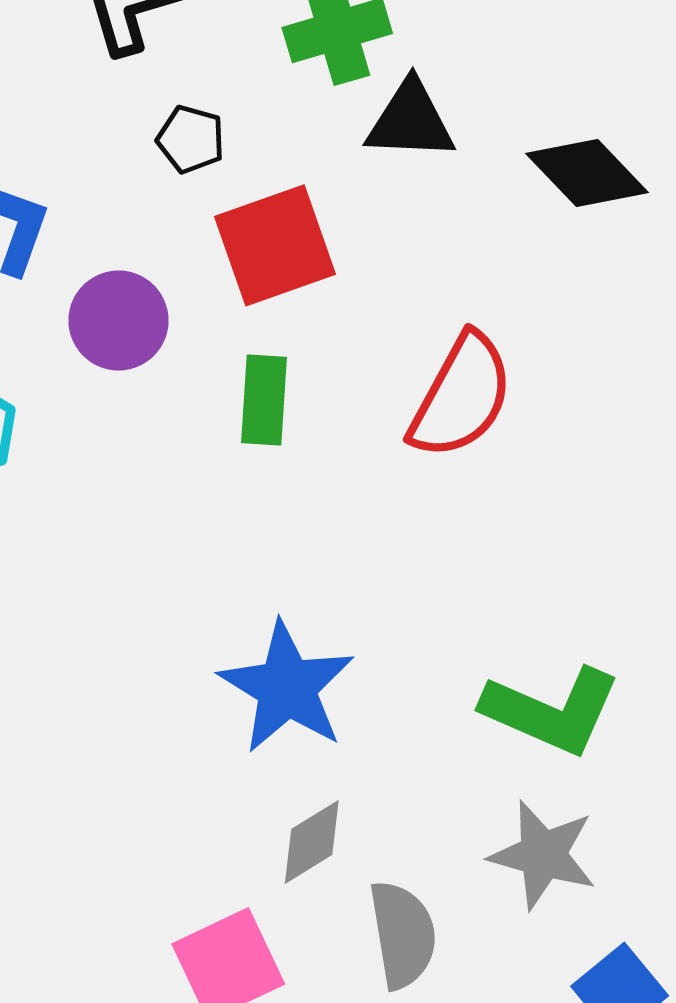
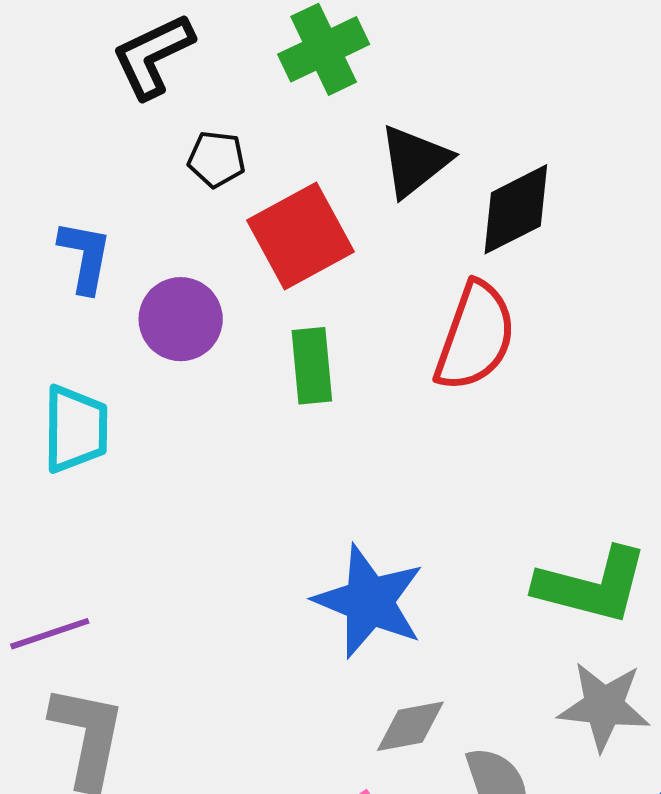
black triangle: (410, 121) -> (415, 161), moved, turned -32
black diamond: (587, 173) -> (516, 209), moved, turned -64
gray diamond: (312, 842) -> (410, 726), turned 30

